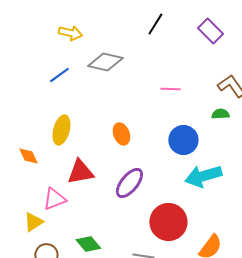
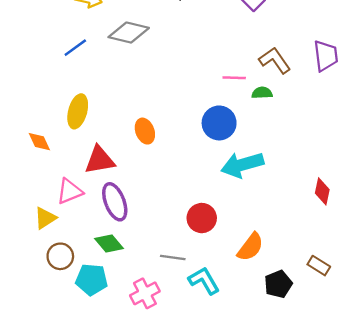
pink line: (170, 89) -> (234, 78), moved
orange ellipse: (121, 134) -> (145, 131), moved
purple ellipse: (129, 183) -> (115, 202), moved, turned -60
red circle: (168, 222) -> (202, 218), size x0.7

